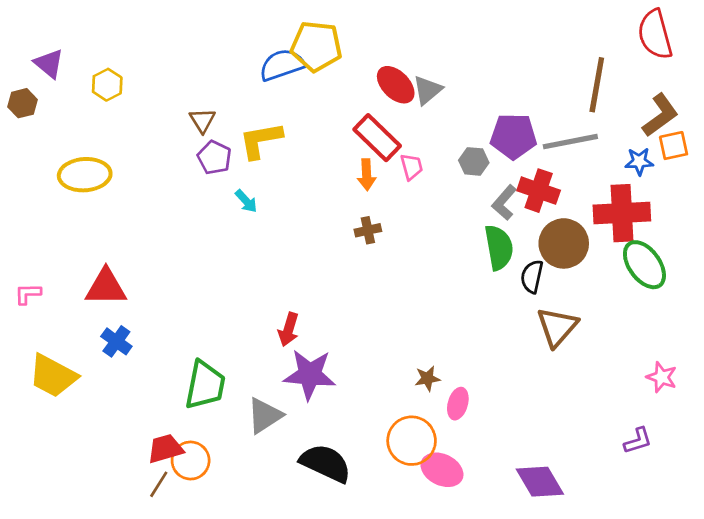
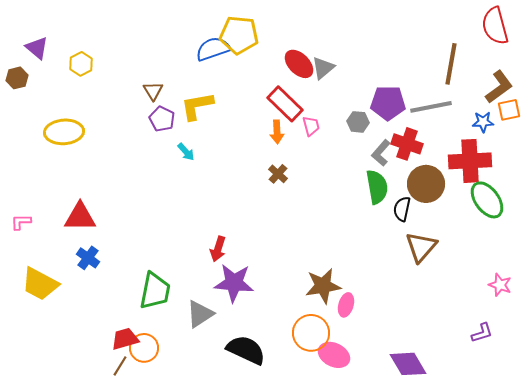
brown cross: (368, 230) -> (278, 174), turned -36
brown star: (427, 378) -> (323, 286), size x1.8

